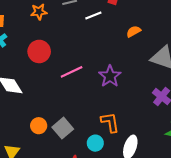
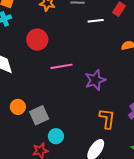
orange L-shape: (110, 122) -> (107, 119), moved
cyan circle: (95, 143) -> (56, 136), moved

